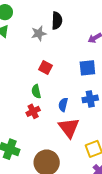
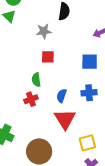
gray star: (39, 33) -> (44, 31), moved
red square: (45, 68) -> (48, 57), turned -32

